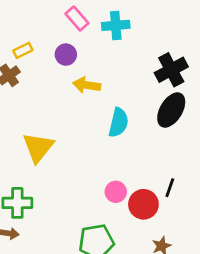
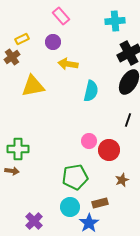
cyan cross: (116, 25) -> (115, 21), moved
yellow triangle: (38, 147) -> (33, 86), moved, turned 40
black line: (170, 188) -> (128, 120), moved

